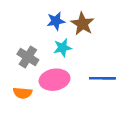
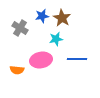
cyan star: (63, 48) -> (56, 39), moved
gray cross: (28, 57) -> (20, 28), moved

